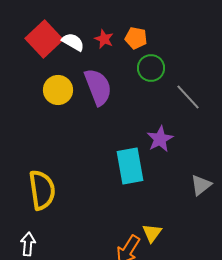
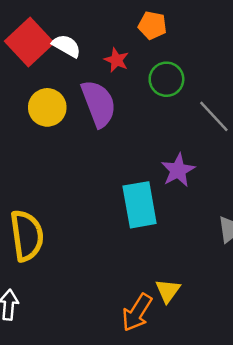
orange pentagon: (136, 38) -> (152, 25), moved
red star: (104, 39) -> (116, 60), moved

